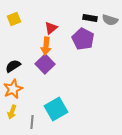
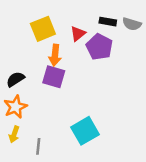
yellow square: (14, 19) -> (43, 29), moved, size x1.5
red triangle: (51, 28) -> (78, 34), moved
purple square: (45, 64) -> (54, 77), turned -30
cyan square: (56, 109) -> (85, 131), moved

